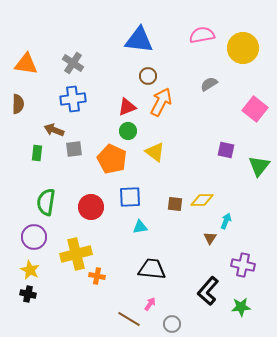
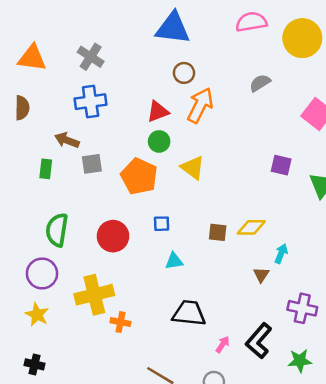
blue square: (130, 197) -> (162, 224), size x0.6
black cross: (28, 294) -> (35, 364), moved
pink arrow: (150, 304) -> (223, 344), moved

